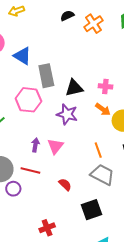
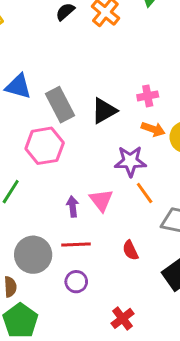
purple star: (67, 114) -> (130, 161), moved
orange line: (98, 150) -> (145, 193), moved
red semicircle: (65, 185) -> (130, 250), turned -144
purple circle: (13, 189) -> (76, 282), moved

